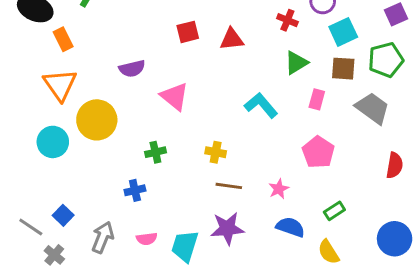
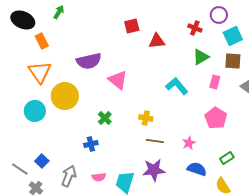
red square: (188, 32) -> (132, 26), moved
purple semicircle: (132, 69) -> (89, 61), size x1.4
green cross: (155, 152) -> (105, 118), turned -32

